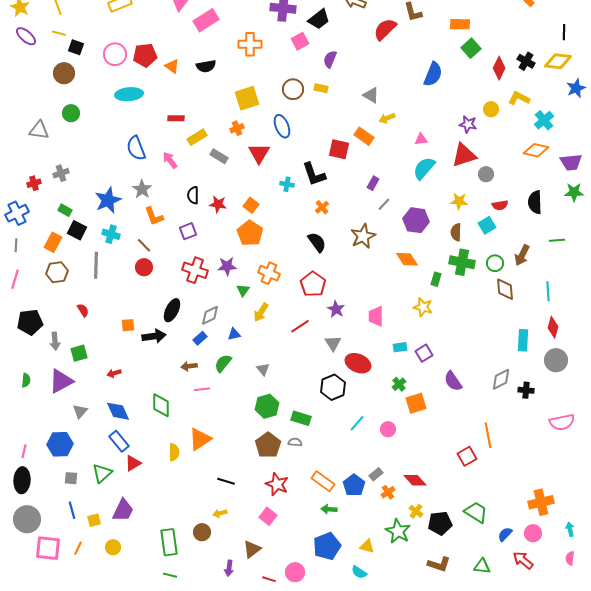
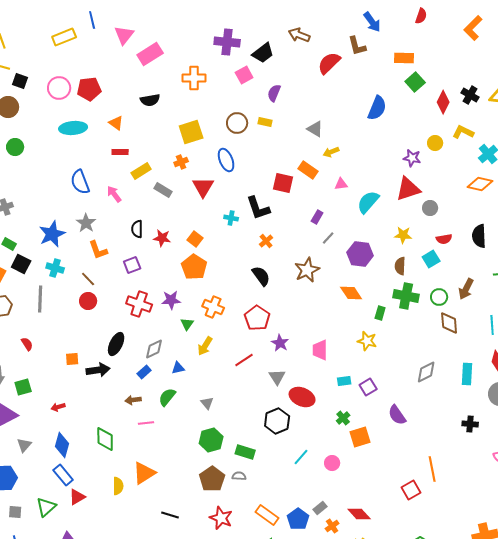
orange triangle: (172, 66) -> (116, 123), moved
pink triangle: (421, 139) -> (341, 184), moved
gray diamond: (501, 379) -> (426, 372), moved
blue diamond: (118, 411) -> (62, 445), turned 40

